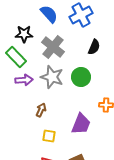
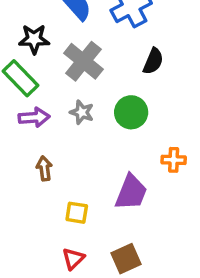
gray star: (52, 77) -> (82, 112), size x0.6
brown arrow: (41, 110) -> (44, 168), moved, turned -32

